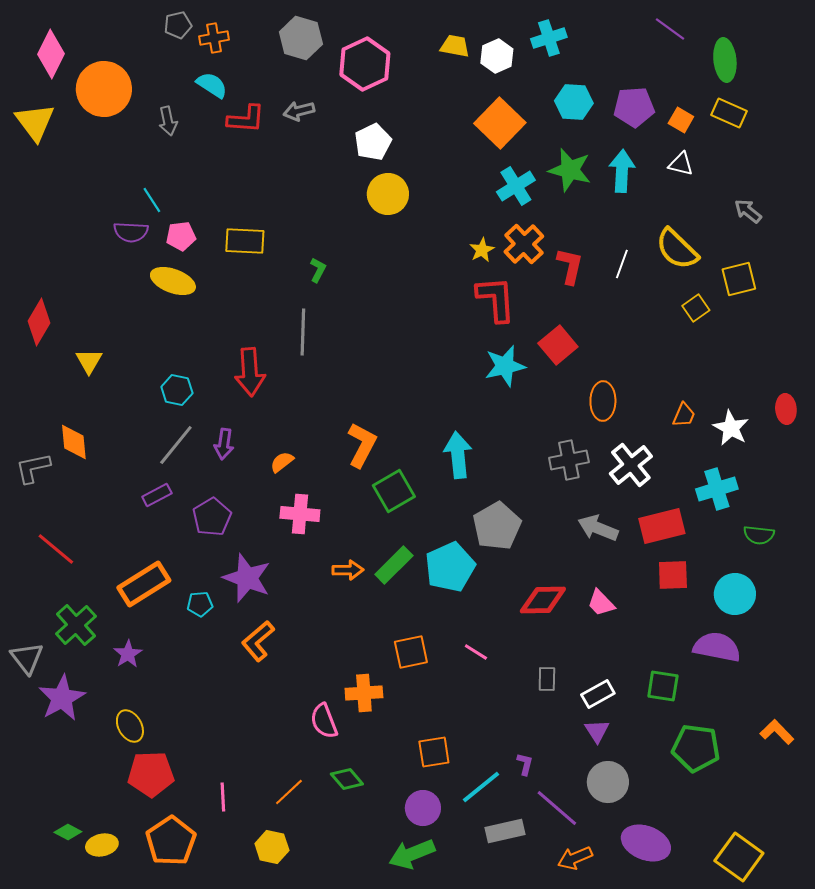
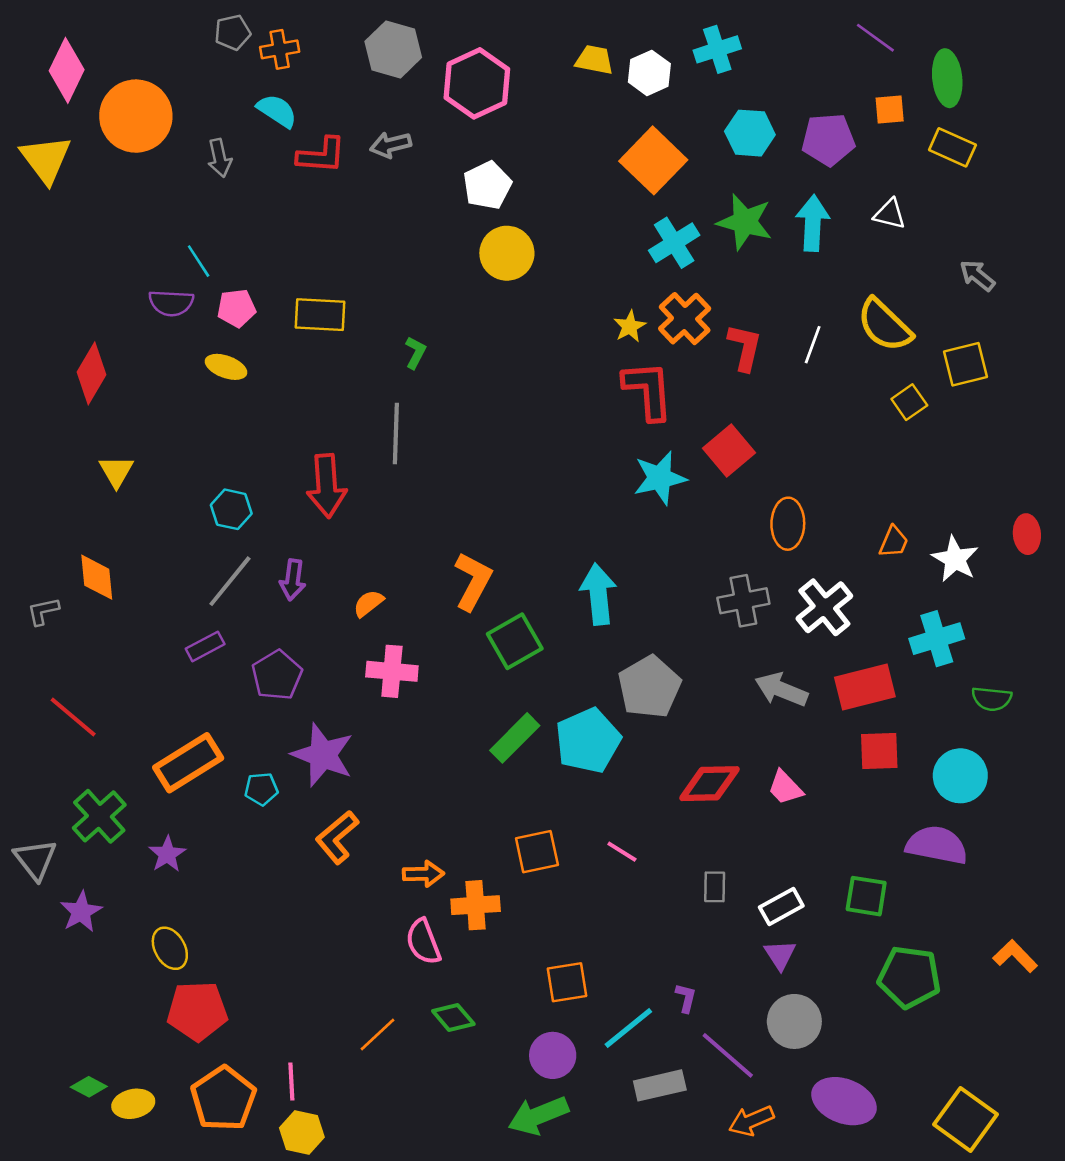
orange square: (681, 120) -> (890, 110), moved, turned -35
yellow ellipse: (173, 281) -> (226, 367), size x0.7
red diamond: (39, 322) -> (91, 373), moved
gray L-shape: (33, 468) -> (43, 611), size x0.7
orange arrow: (348, 570) -> (423, 874), moved
purple star: (62, 698) -> (81, 912), size x0.7
pink line: (223, 797) -> (291, 1082), moved
yellow hexagon: (272, 847) -> (302, 1132), moved

